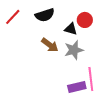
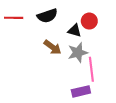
red line: (13, 17) -> (14, 18), turned 48
pink line: (91, 79) -> (91, 69), moved

